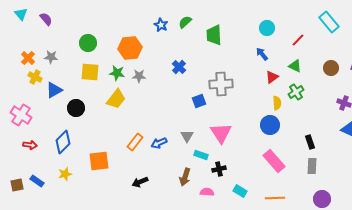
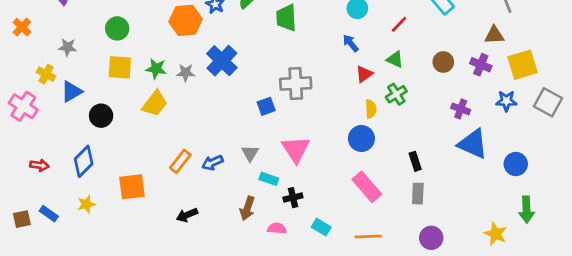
orange hexagon: (130, 48) -> (186, 20), moved
orange cross: (28, 58) -> (22, 27), moved
blue cross: (179, 67) -> (222, 61), moved, size x1.6
pink cross: (21, 115) -> (23, 106), moved

